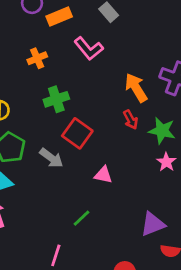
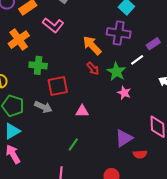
orange cross: (37, 58) -> (19, 40), size x1.5
green cross: (56, 99) -> (38, 65), turned 36
green star: (162, 131) -> (116, 72), turned 30
red square: (77, 133) -> (58, 86), turned -35

